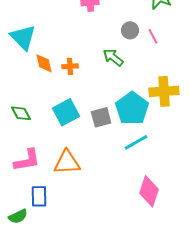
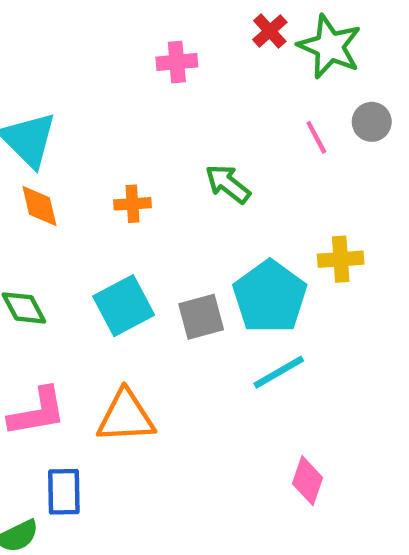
gray circle: (130, 30) -> (372, 122), moved
orange diamond: (44, 63) -> (39, 206), moved
yellow cross: (164, 91) -> (341, 259), size x0.7
pink diamond: (149, 191) -> (307, 481), size x0.7

